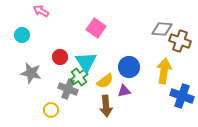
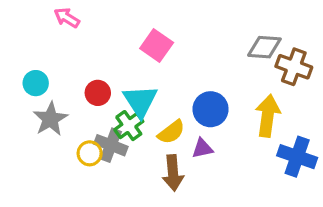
cyan circle: (22, 35) -> (36, 83), moved
gray star: (31, 73) -> (50, 119), turned 30
yellow circle: (51, 110) -> (90, 153), moved

